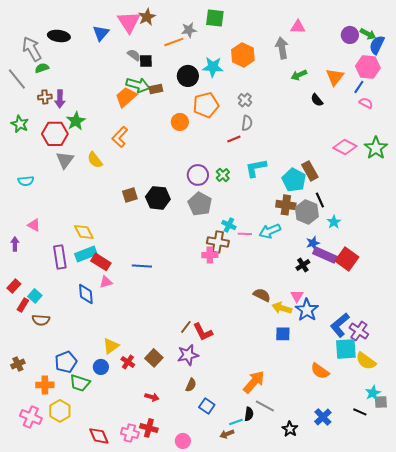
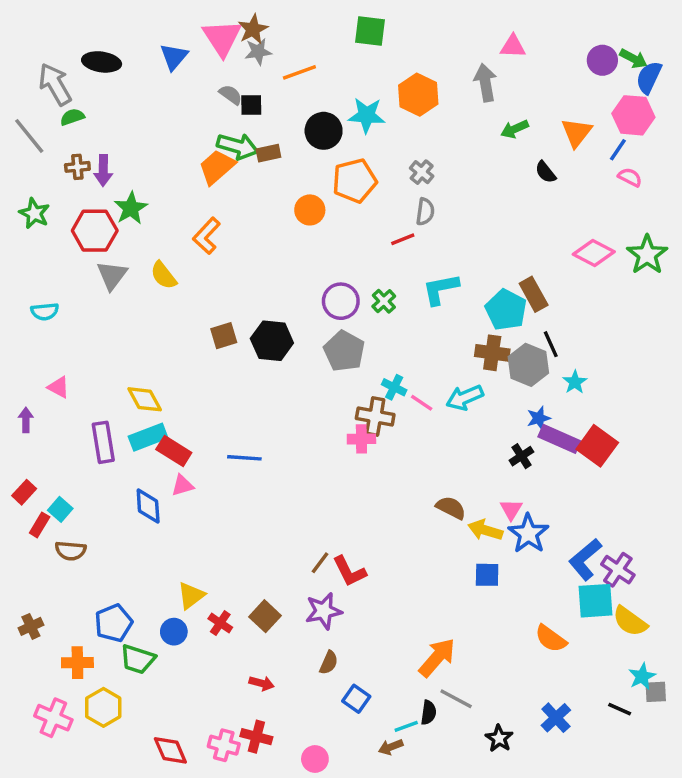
gray star: (189, 30) -> (258, 52), moved
pink line: (245, 234) -> (422, 403), turned 32

